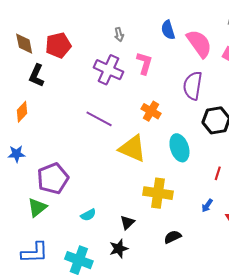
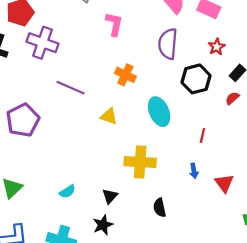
purple cross: (109, 70) -> (42, 43), moved
yellow triangle: (132, 148) -> (109, 116), size x0.6
purple pentagon: (53, 178) -> (23, 120), moved
blue arrow: (207, 205) -> (194, 171), turned -40
black semicircle: (173, 237) -> (160, 208), turned -72

